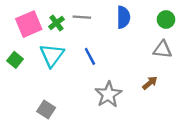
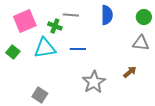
green cross: (56, 23) -> (55, 26), moved, turned -32
cyan triangle: (52, 55) -> (45, 48), turned 45
blue line: (90, 56) -> (78, 49), turned -63

